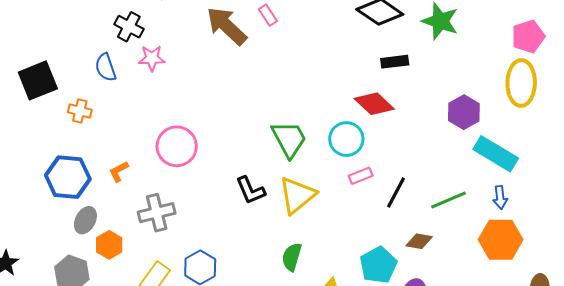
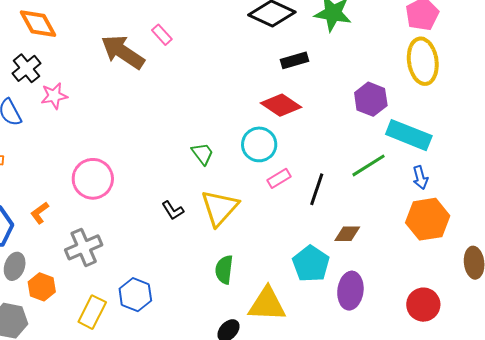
black cross: (129, 27) -> (27, 68), turned 32
green trapezoid: (289, 139) -> (203, 154), size x0.6
black L-shape: (250, 190) -> (173, 210), size x0.7
green line: (449, 200) -> (368, 165), moved

